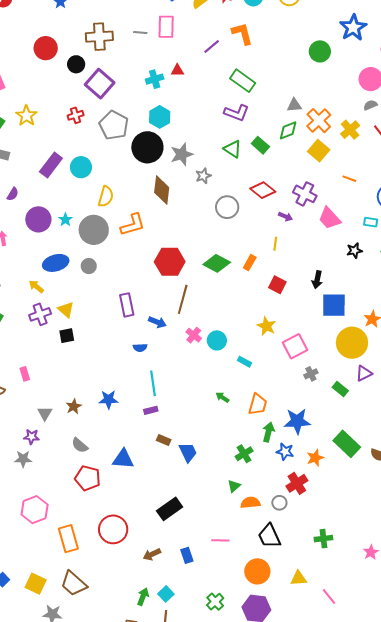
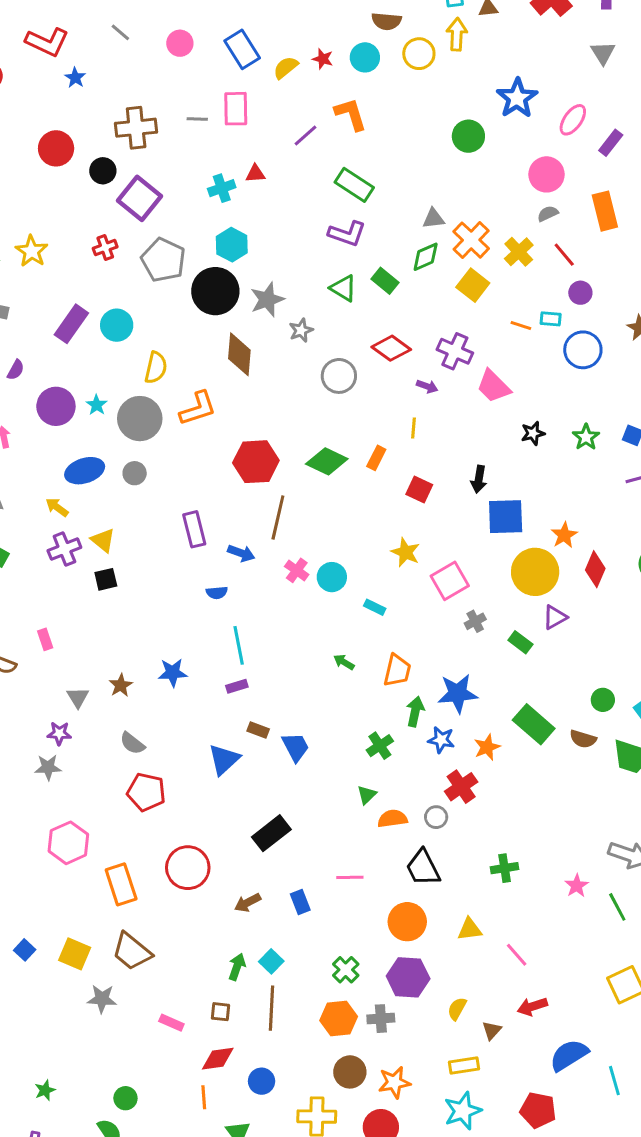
cyan rectangle: (371, 222) -> (551, 319), moved
blue triangle: (123, 459) -> (224, 760), moved, turned -45

